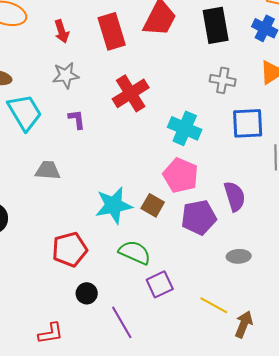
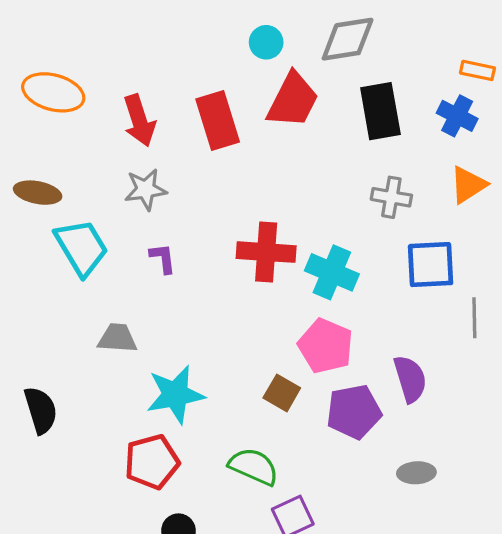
red arrow: (62, 31) -> (139, 121), size x1.4
red cross: (131, 93) -> (266, 252), moved, turned 36
cyan star: (114, 205) -> (175, 395), moved

